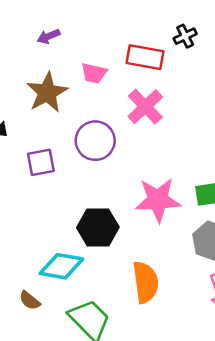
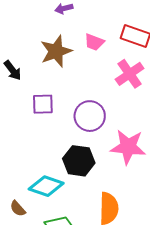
purple circle: (95, 141) -> (90, 116), moved

